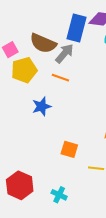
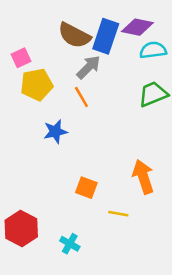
brown semicircle: (43, 43) -> (74, 35), moved
orange line: (60, 78) -> (81, 97), turned 36

